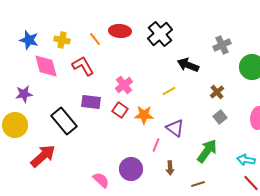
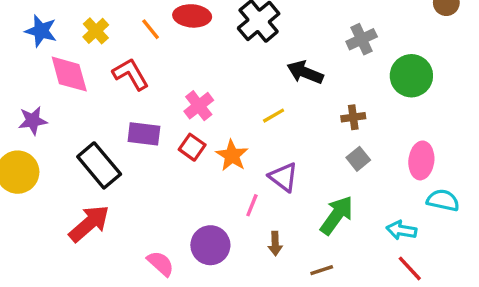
yellow cross: (62, 40) -> (96, 31), turned 35
brown cross: (217, 92) -> (353, 117), turned 32
orange star: (144, 115) -> (232, 155), turned 30
red arrow: (43, 156) -> (89, 224), moved

